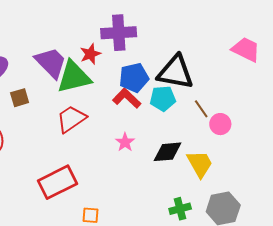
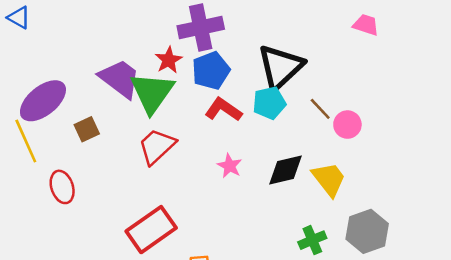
pink trapezoid: (246, 49) -> (366, 25), size x0.7
black triangle: (175, 72) -> (280, 67), turned -45
green triangle: (74, 77) -> (152, 93), turned -33
blue pentagon: (134, 78) -> (211, 71), moved

